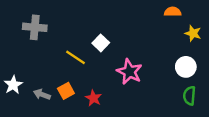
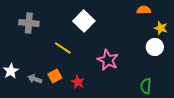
white square: (101, 43) -> (84, 21), moved, size x1.5
white circle: (186, 67) -> (155, 47), moved
green semicircle: (189, 96) -> (146, 86), moved

